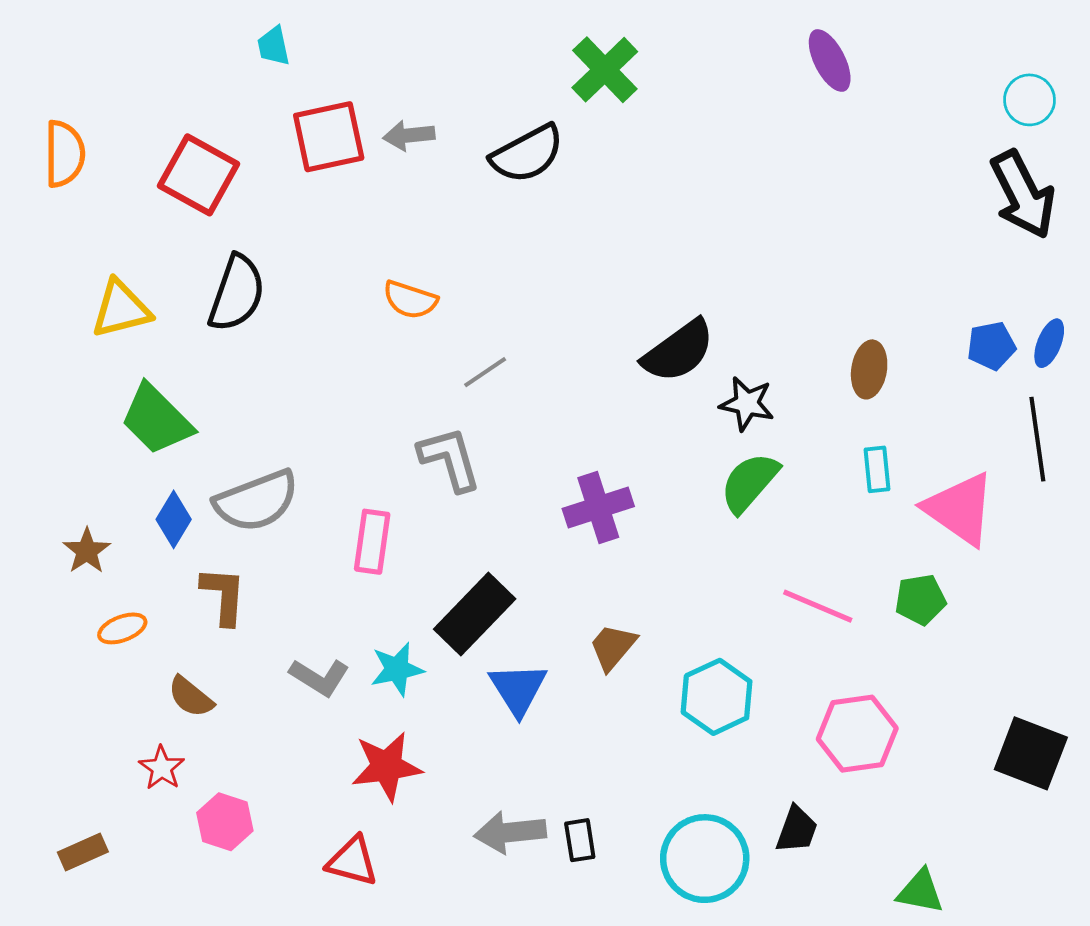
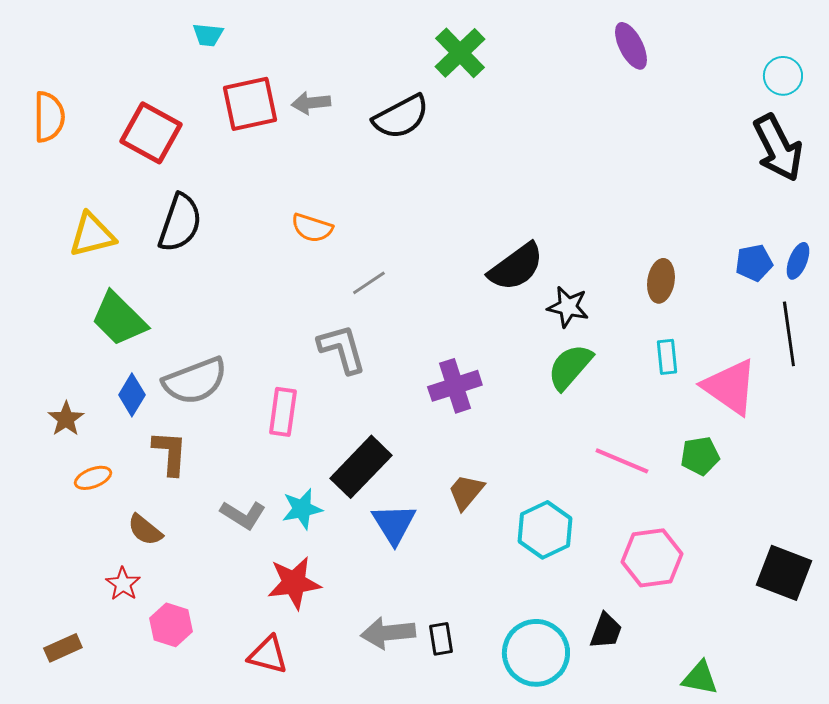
cyan trapezoid: (273, 46) -> (208, 35), turned -72

